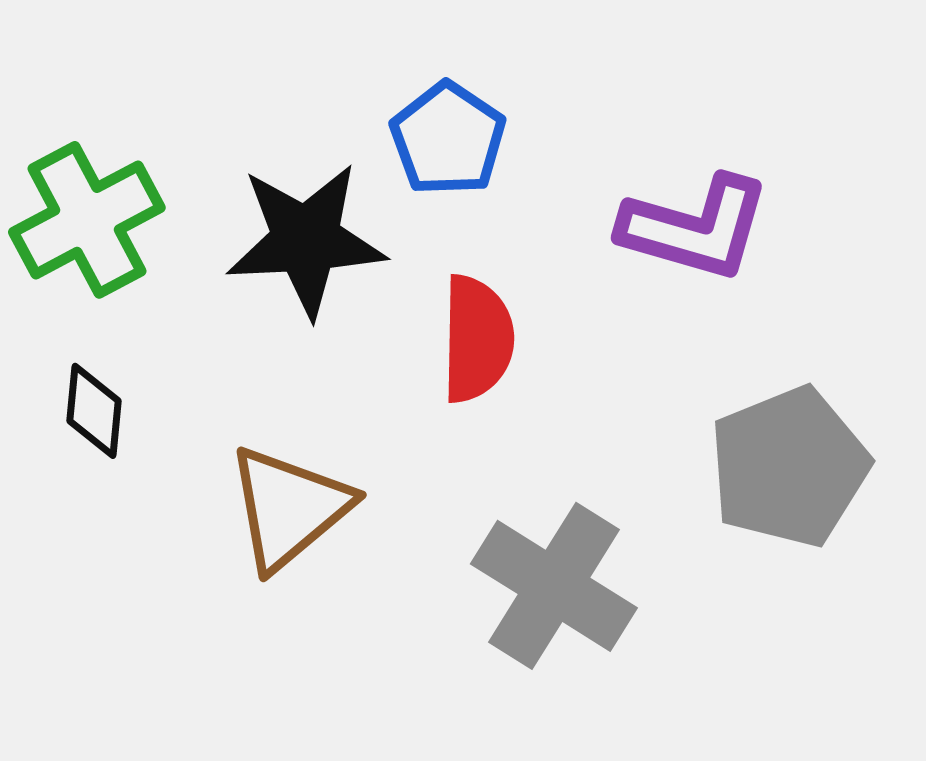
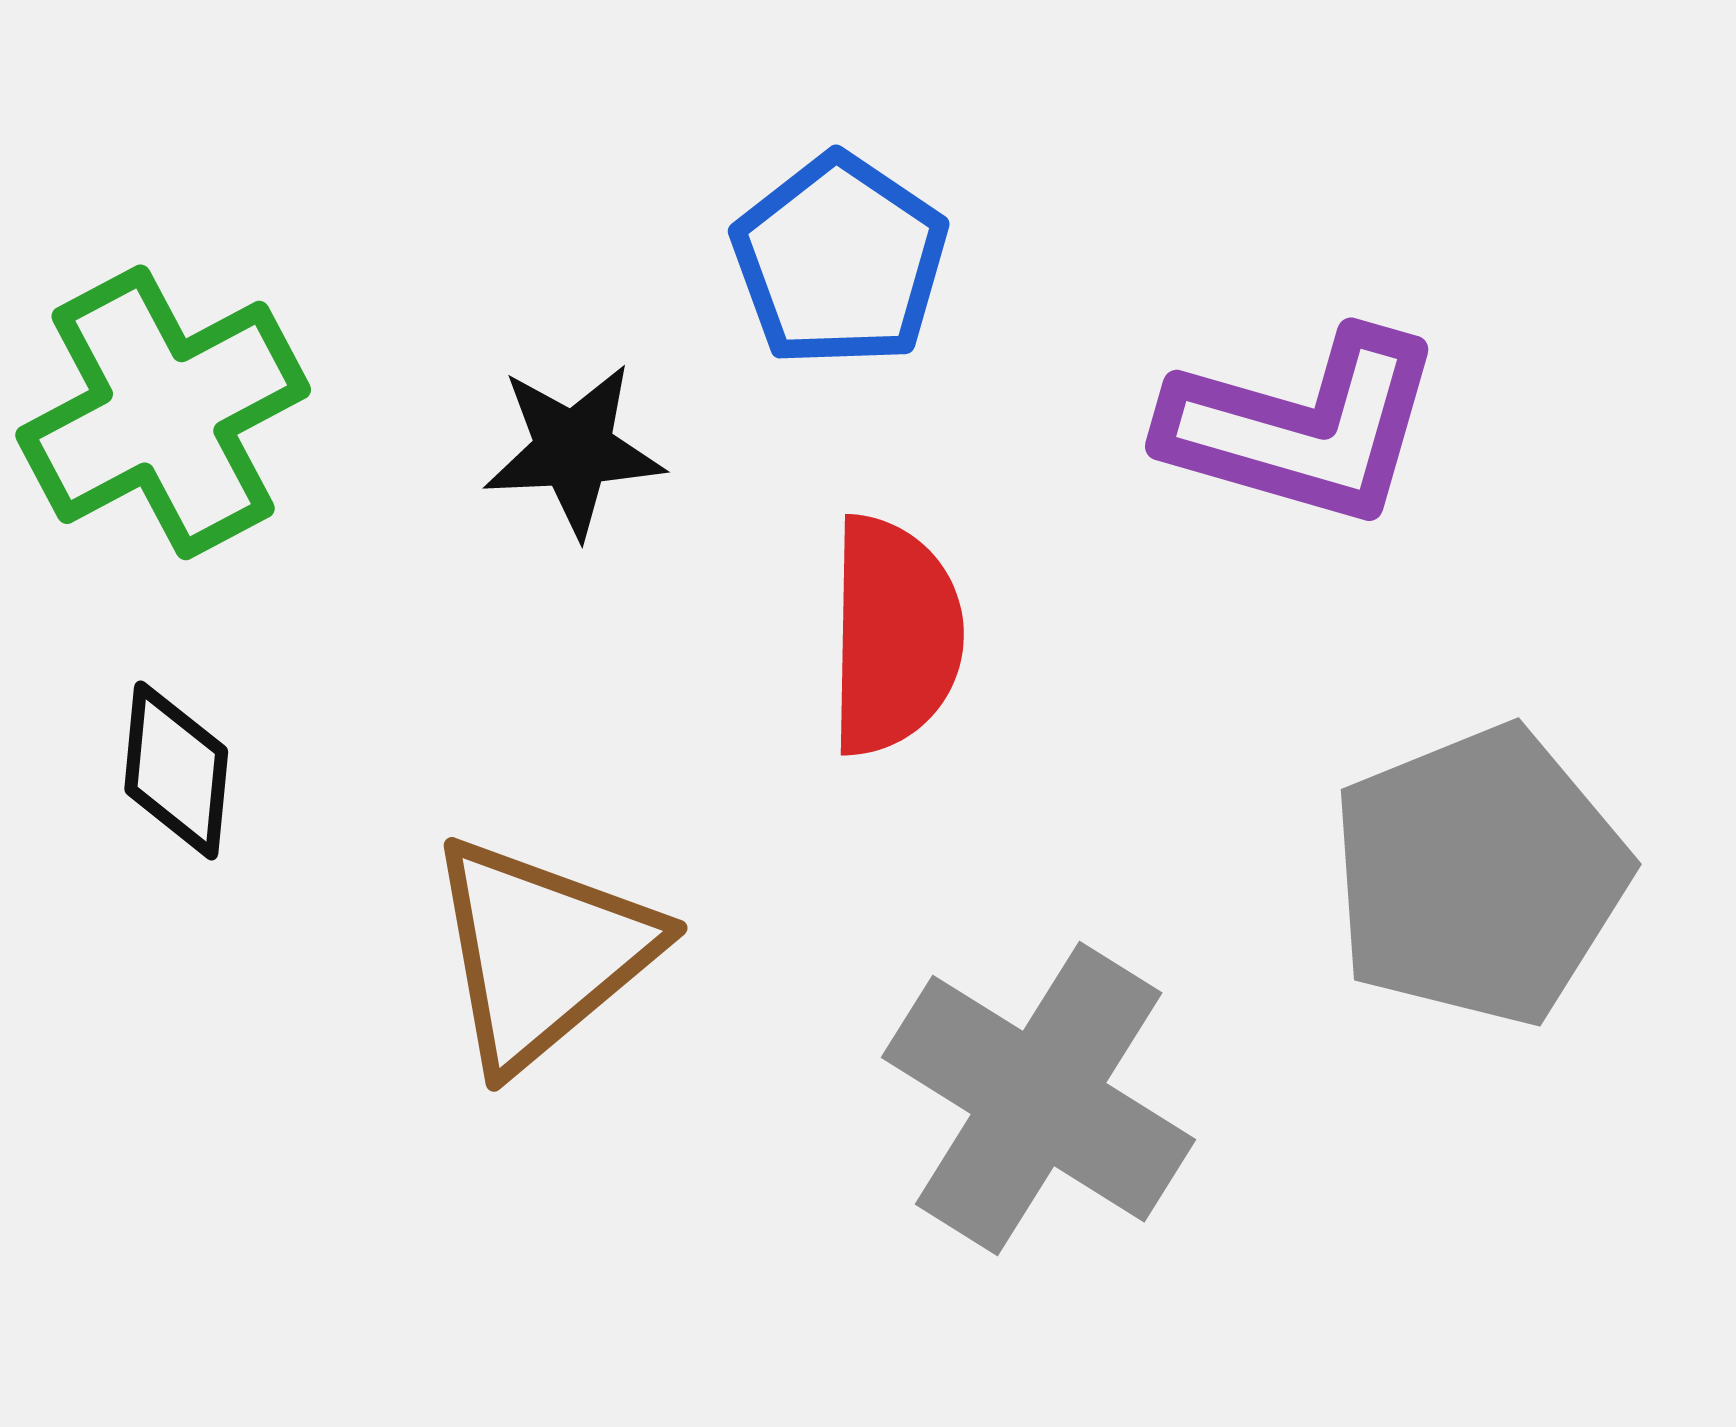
black star: (306, 240) -> (574, 450), size x0.6

